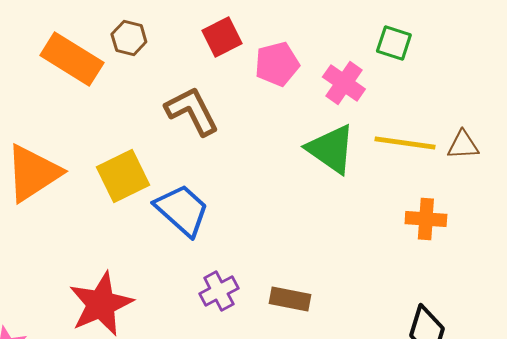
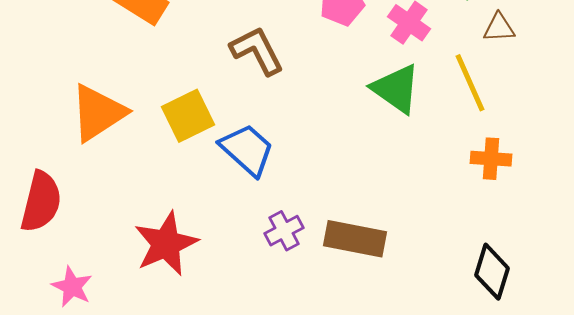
yellow line: (405, 143) -> (470, 83), turned 58
brown triangle: (463, 145) -> (499, 28), moved
brown rectangle: (290, 299) -> (355, 239), size x1.5

